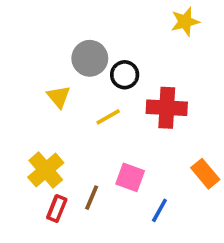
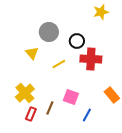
black circle: (125, 75) -> (77, 41), moved

